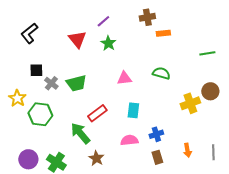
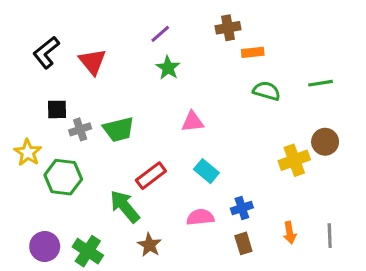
red triangle: (77, 39) -> (92, 62), moved
green semicircle: (161, 73) -> (267, 91), moved
gray cross: (51, 83) -> (80, 129), turned 32
cyan rectangle: (133, 110) -> (206, 171), turned -56

